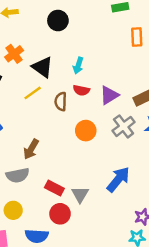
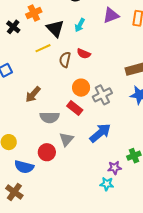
cyan arrow: (78, 65) -> (80, 25), moved
purple triangle: (109, 95) -> (111, 15), moved
gray cross: (124, 126) -> (102, 95), moved
gray semicircle: (18, 175) -> (50, 117), moved
red rectangle: (54, 188) -> (75, 108), moved

